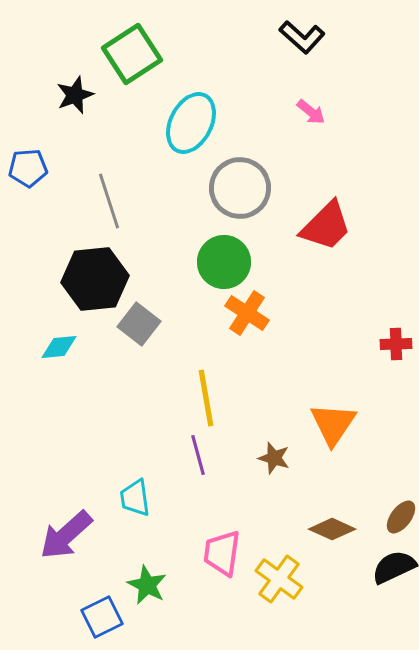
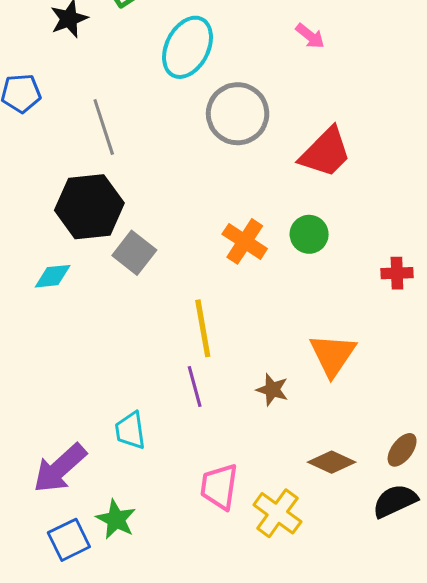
green circle: (224, 262) -> (309, 234), moved, size x0.7
green star: (147, 585) -> (116, 519), moved
blue square: (102, 617) -> (69, 540), moved

